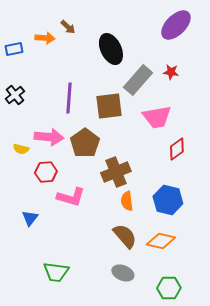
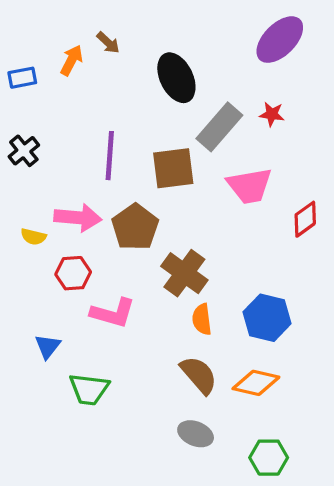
orange arrow: (45, 38) -> (72, 60), turned -66
red diamond: (177, 149) -> (305, 219), moved
brown cross: (116, 172) -> (184, 273), turned -32
green trapezoid: (56, 272) -> (89, 389), moved

